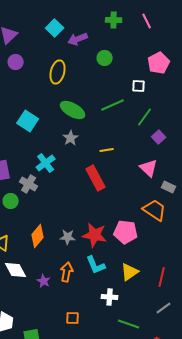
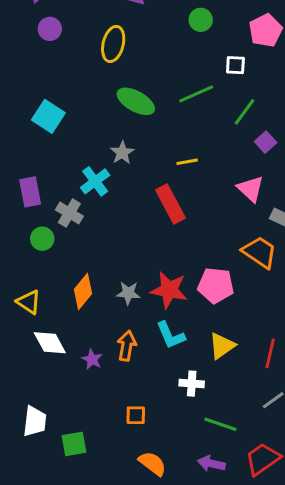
green circle: (105, 58) -> (201, 20), moved
cyan square: (28, 121) -> (48, 116), moved
gray star: (71, 138) -> (122, 153), moved

